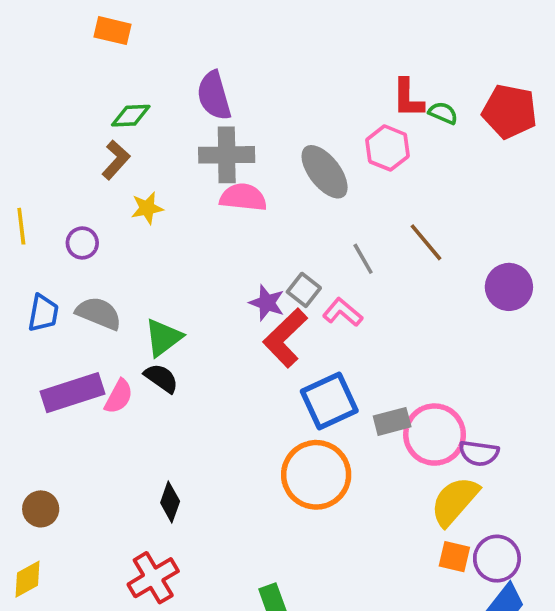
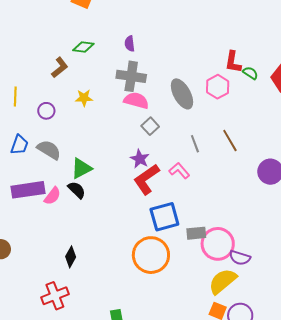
purple semicircle: (214, 96) -> (130, 44), size x0.6
brown L-shape: (116, 160) -> (60, 67), moved
gray square: (304, 290) -> (150, 126), moved

